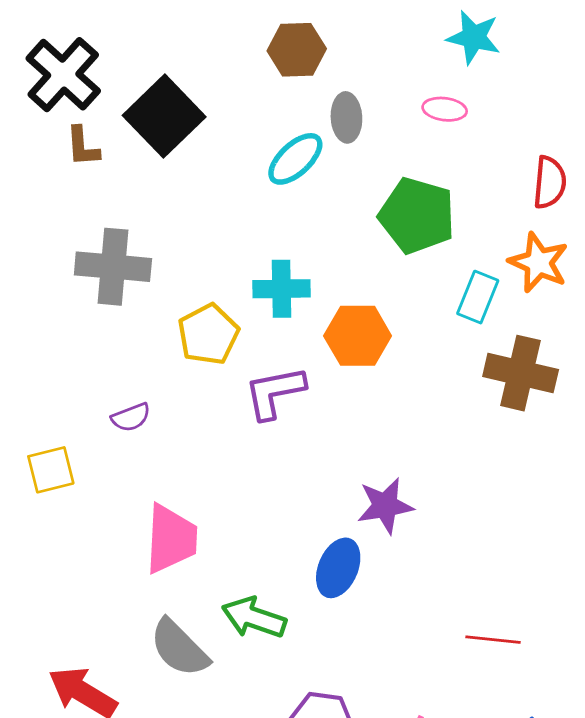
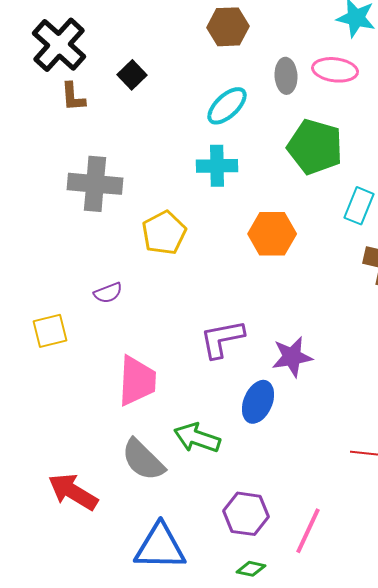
pink ellipse: (445, 109) -> (335, 70), size x1.4
black square: (164, 116) -> (132, 75), size x0.5
gray ellipse: (346, 117) -> (286, 76), moved
cyan cross: (282, 289) -> (217, 166), moved
purple L-shape: (275, 392) -> (222, 339), moved

